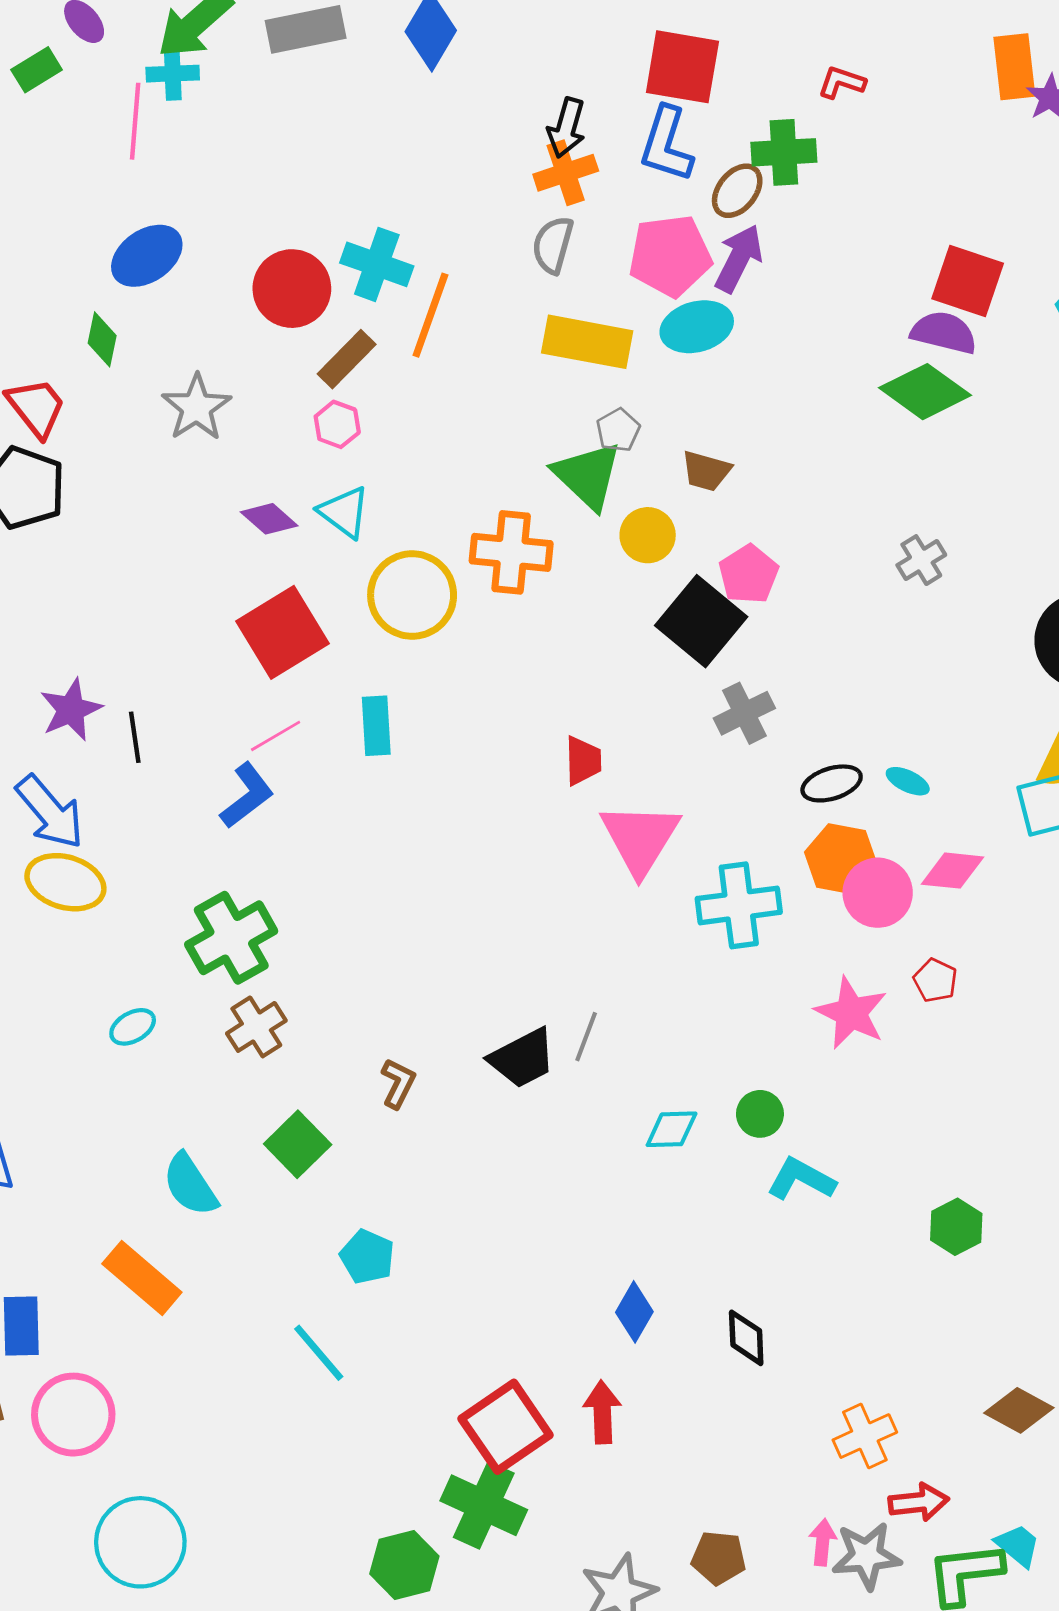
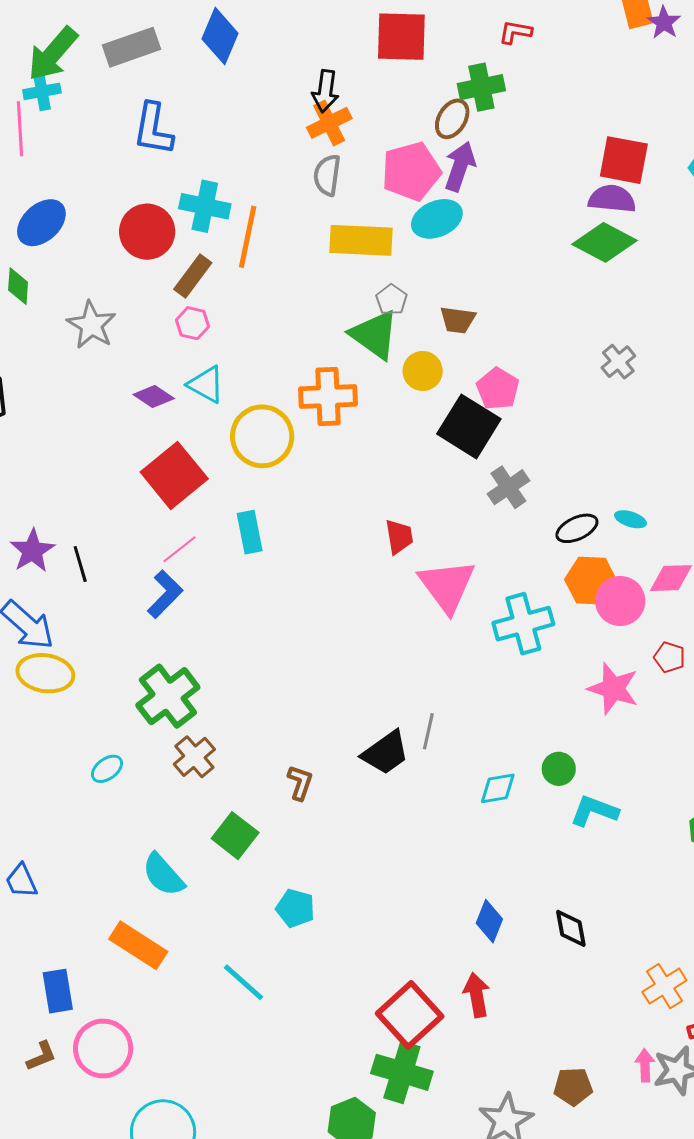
blue L-shape: (666, 144) -> (153, 129), moved
cyan line: (319, 1353) -> (244, 982), moved

